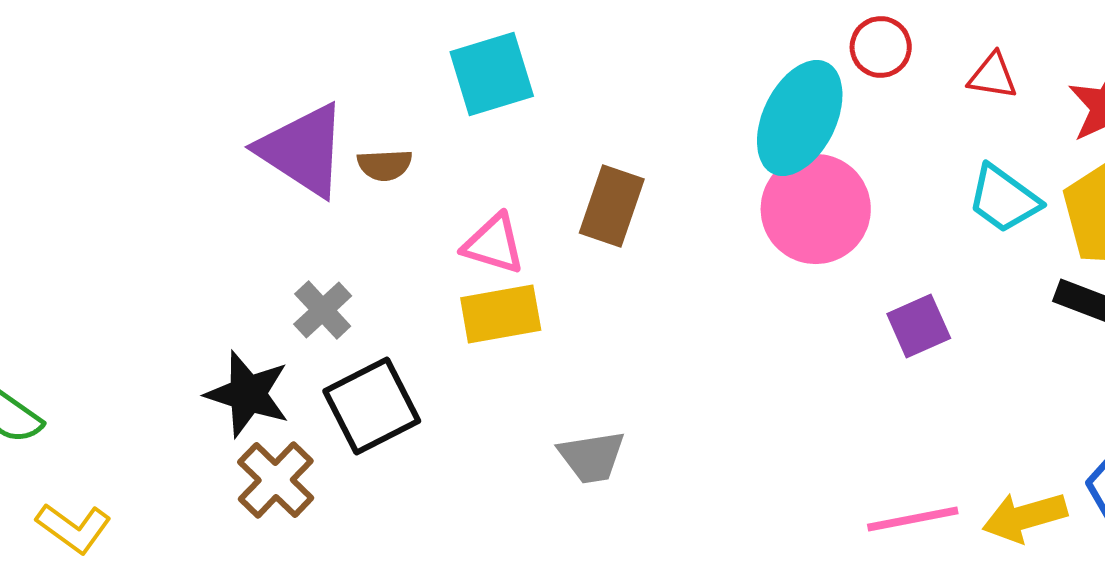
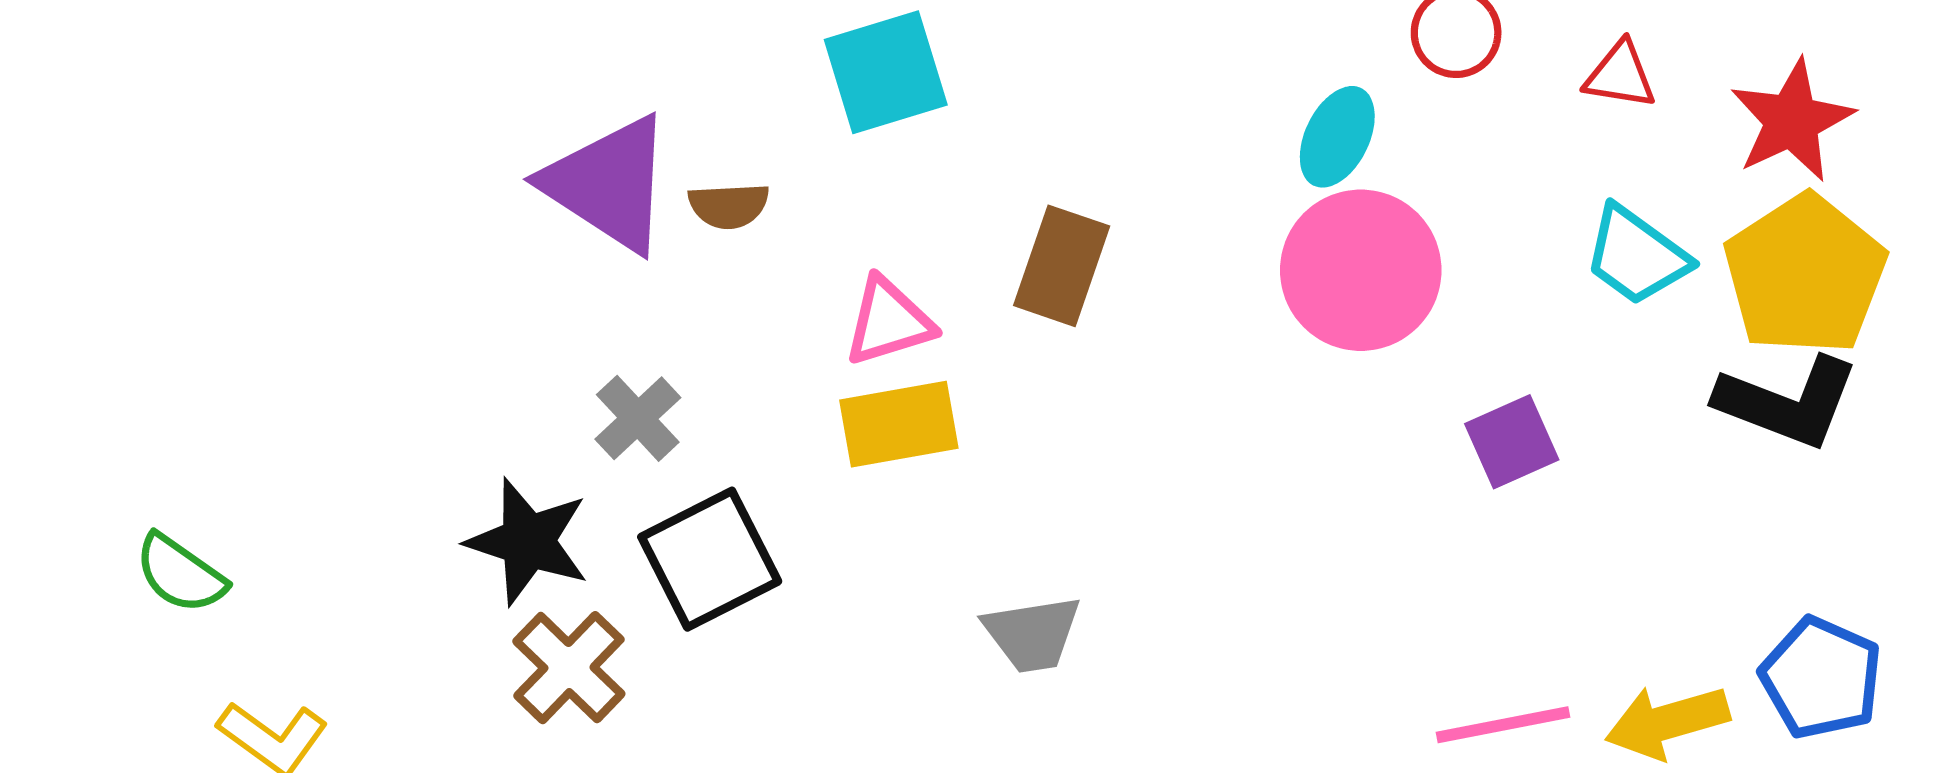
cyan ellipse: (800, 118) -> (1337, 137), size x0.6
pink triangle: (494, 244) -> (889, 322), turned -34

